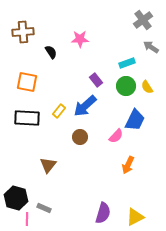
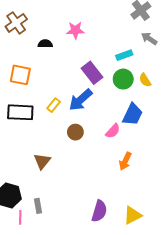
brown cross: (23, 32) -> (16, 23), turned -30
black semicircle: (51, 52) -> (45, 44), turned -56
purple rectangle: (96, 80) -> (92, 73), size x1.5
gray rectangle: (44, 208) -> (38, 206), turned 56

